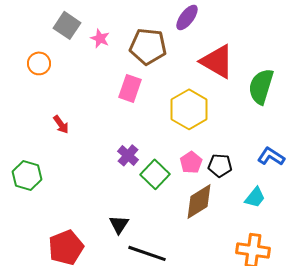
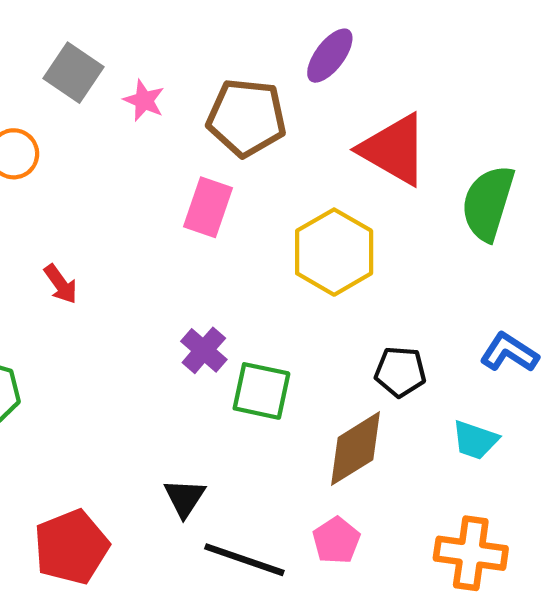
pink pentagon: (191, 162) -> (336, 540), moved
green square: (155, 174) -> (261, 391), turned -32
cyan trapezoid: (255, 197) -> (475, 440), turned 70

